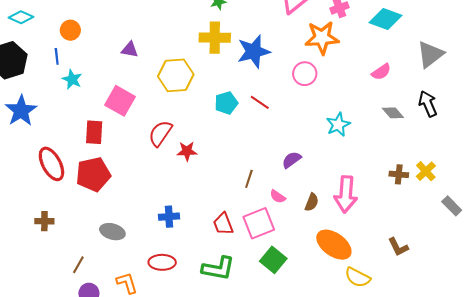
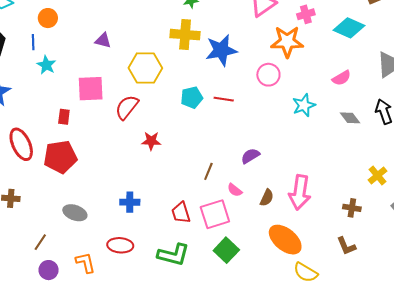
pink square: (120, 101) -> (91, 89), turned -36
red line: (260, 102) -> (224, 99), turned -30
cyan star: (338, 125) -> (304, 105), moved
red rectangle: (94, 132) -> (64, 117), size x0.7
red semicircle: (160, 133) -> (127, 107), moved
brown cross: (399, 174) -> (352, 208), moved

